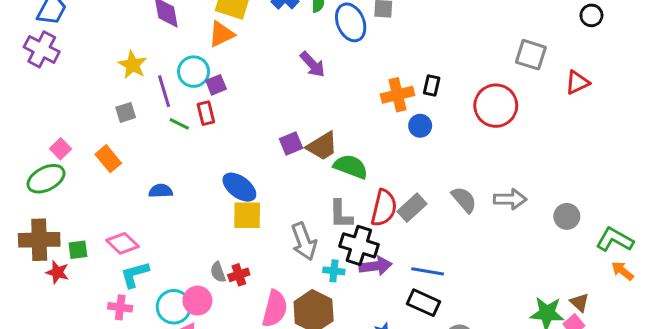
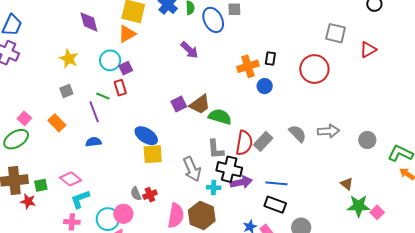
purple line: (164, 91) -> (94, 112), moved
brown triangle: (580, 302) -> (347, 184), moved

